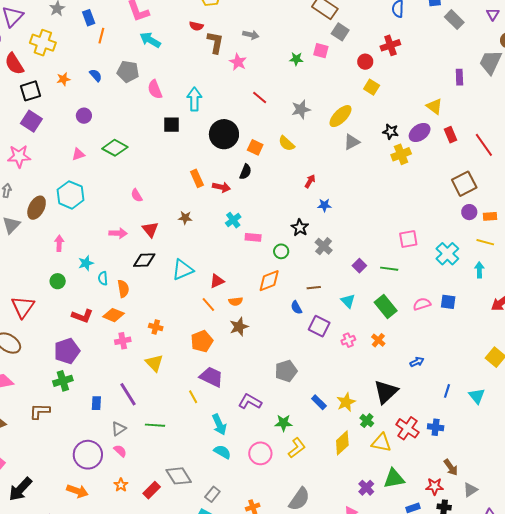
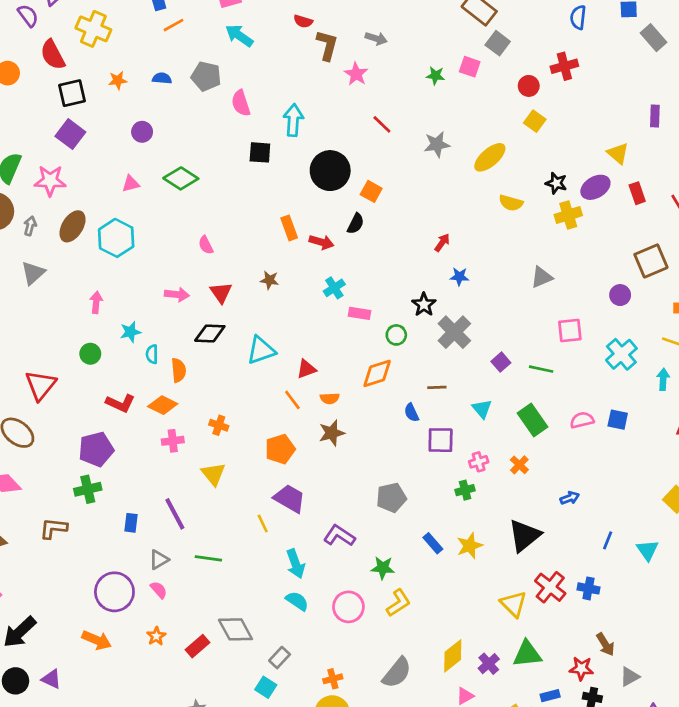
orange line: (101, 36) -> (174, 25), turned 42
blue semicircle: (96, 75) -> (162, 78), turned -48
gray triangle: (352, 142) -> (542, 277), moved
yellow semicircle: (287, 143) -> (511, 203), moved, turned -30
brown ellipse: (37, 208) -> (73, 226), moved
purple circle: (469, 212) -> (620, 295), moved
gray cross: (324, 246) -> (454, 332), size x1.4
purple square: (319, 326) -> (441, 440), turned -30
green cross: (367, 421) -> (465, 490), moved, turned 32
yellow diamond: (342, 443) -> (453, 656), moved
yellow triangle: (381, 443) -> (514, 604), turned 30

